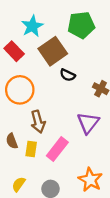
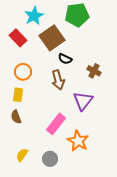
orange circle: (20, 90) -> (23, 72), size x0.7
brown arrow: (38, 122) -> (58, 80), moved
yellow rectangle: (31, 149) -> (18, 95), moved
orange star: (90, 180) -> (78, 141), moved

